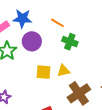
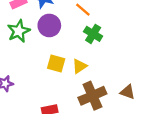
yellow triangle: (63, 71) -> (79, 66), turned -32

